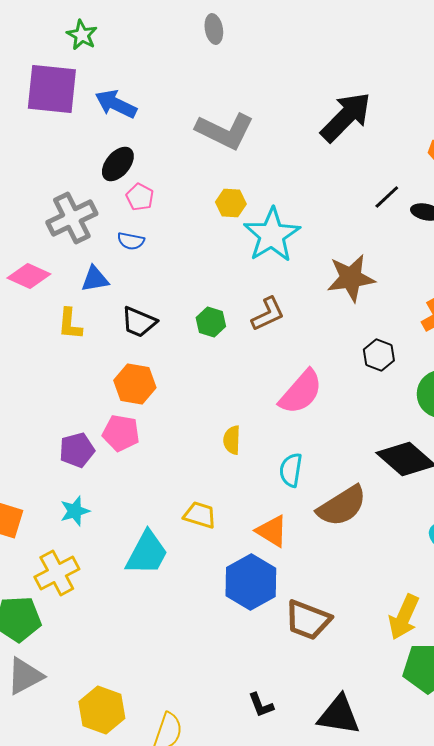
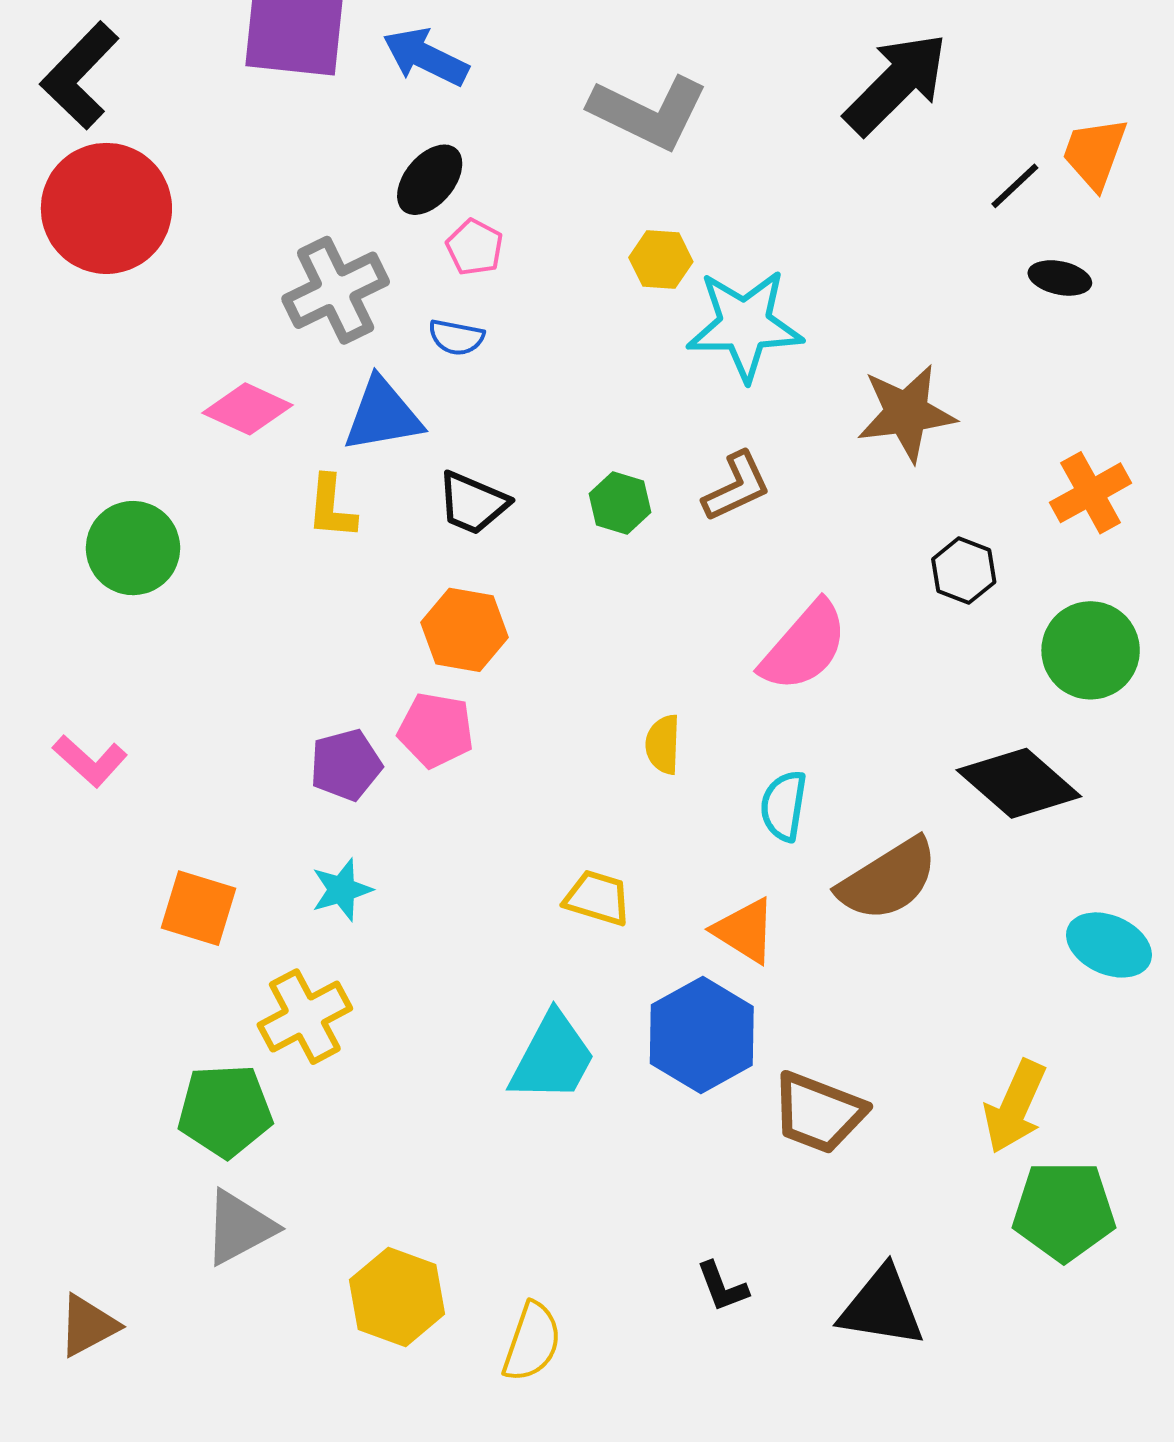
black line: (387, 197) -> (1015, 186), moved
cyan star: (272, 235) -> (745, 325), turned 30
blue triangle: (95, 279) -> (383, 415), size x1.4
cyan trapezoid: (147, 553) -> (552, 1058), moved

